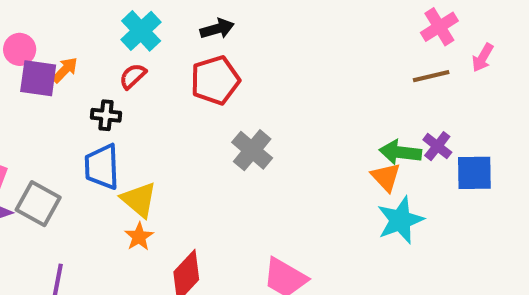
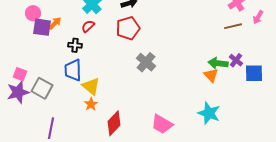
cyan star: (400, 220) -> (209, 113), moved, turned -30

